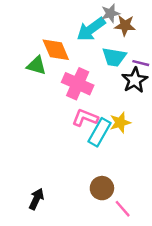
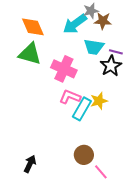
orange diamond: (56, 50) -> (33, 27), moved
green triangle: (36, 66) -> (30, 54), size x1.4

